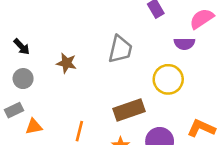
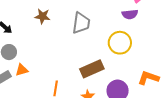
brown star: (66, 63) -> (43, 16), moved
orange triangle: (34, 126) -> (22, 70), moved

